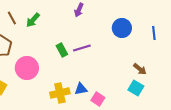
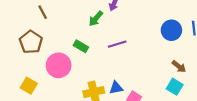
green arrow: (33, 20) -> (96, 19), moved
blue circle: (122, 28) -> (171, 30), moved
green rectangle: (62, 50) -> (81, 46), moved, turned -32

